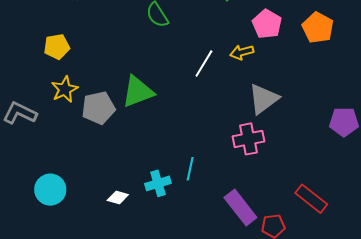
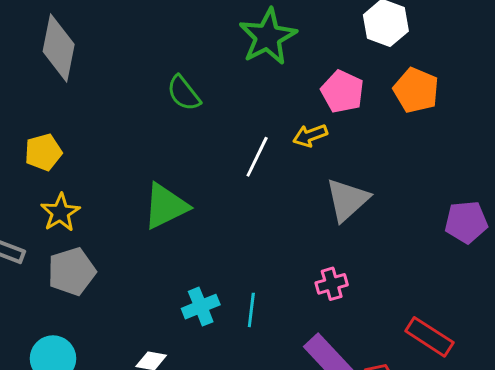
gray pentagon: (98, 108) -> (72, 271), moved
pink cross: (248, 139) -> (332, 284), moved, size x0.7
cyan cross: (158, 183) -> (201, 307), moved

